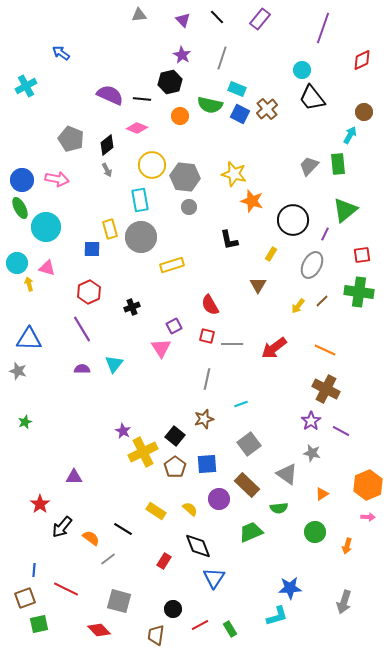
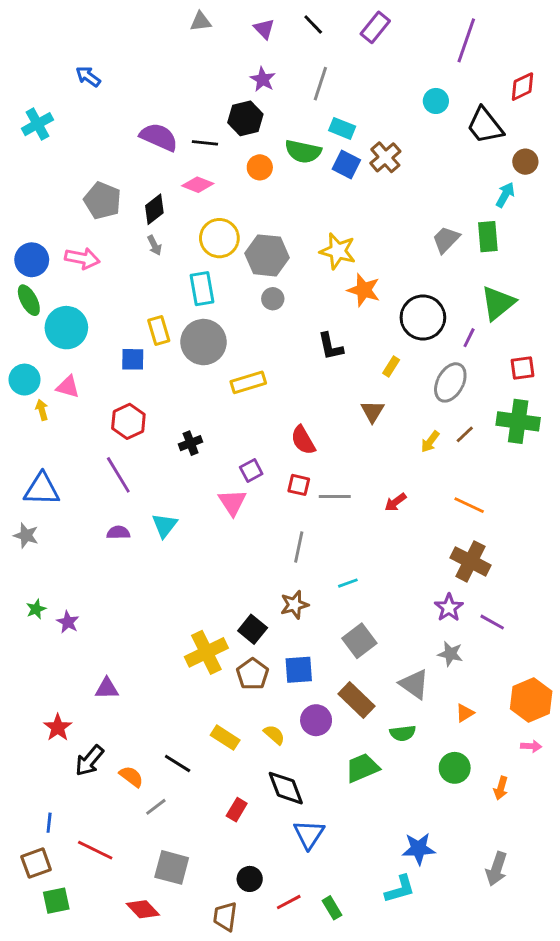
black trapezoid: (312, 98) -> (485, 126), moved
red arrow: (274, 348) -> (395, 502), size x0.6
purple star: (123, 431) -> (68, 622), moved

